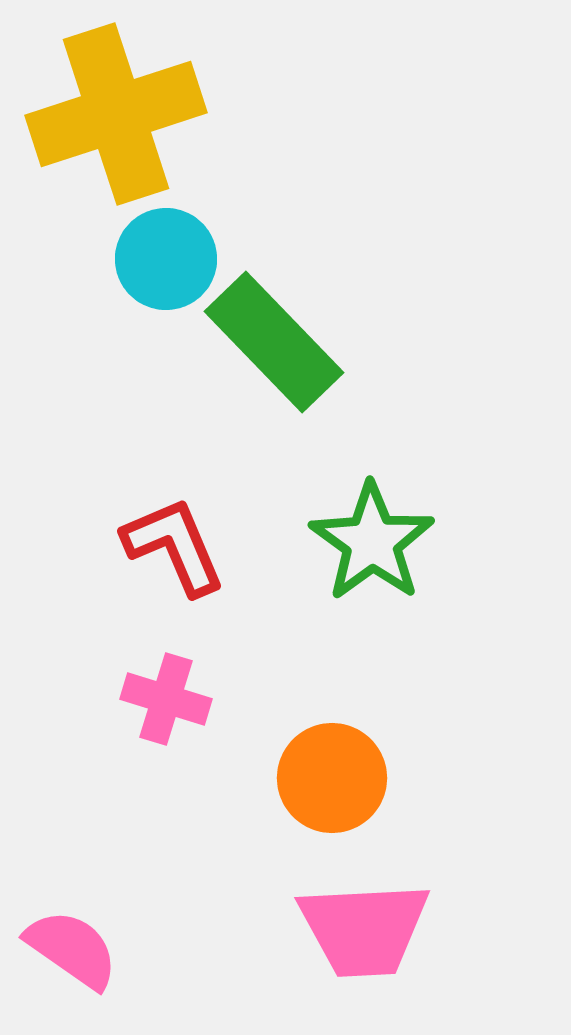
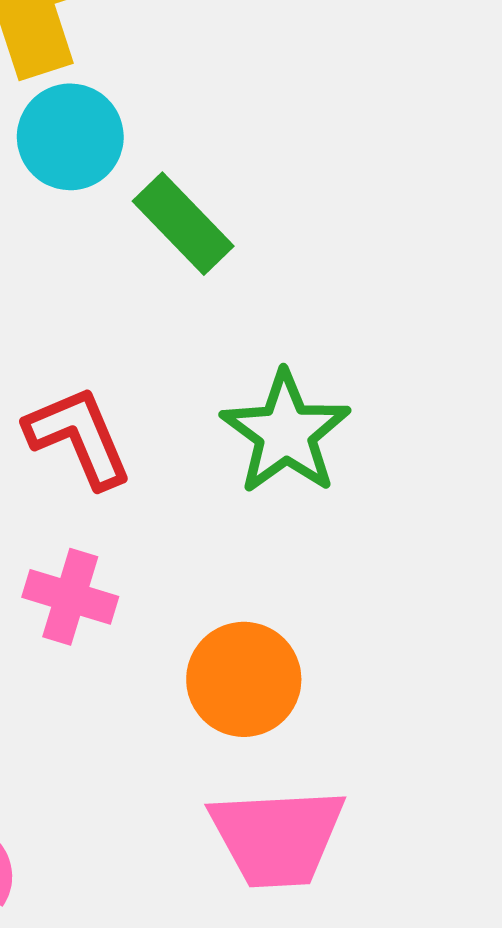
green rectangle: (274, 342) -> (183, 224), size x0.7

